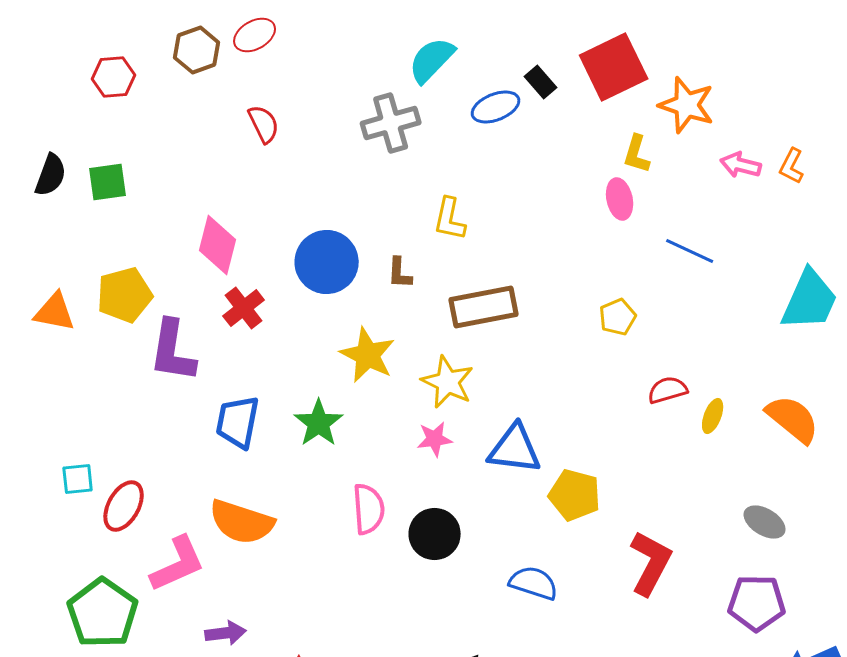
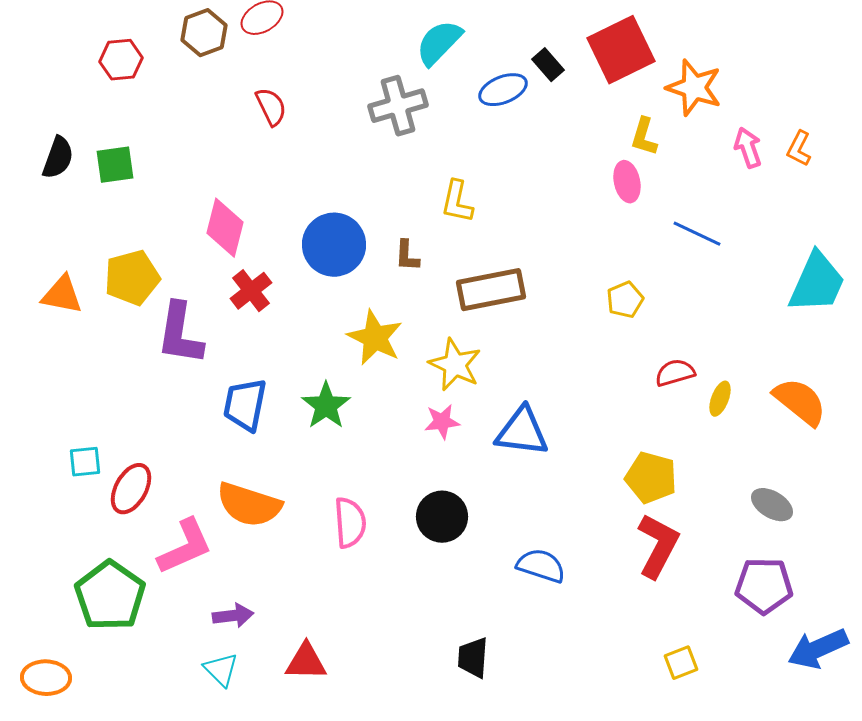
pink arrow: (741, 165) -> (748, 148), turned 57
yellow pentagon: (575, 495) -> (651, 478), moved
pink semicircle: (369, 509) -> (350, 523), moved

